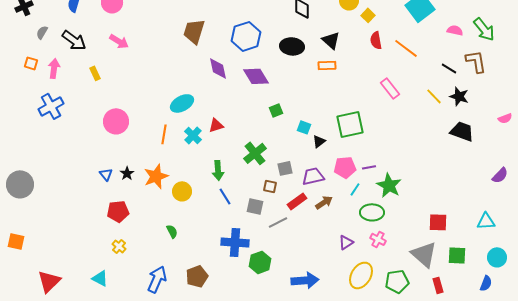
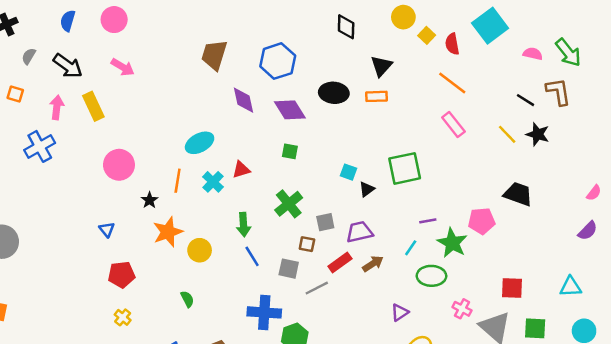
black triangle: (331, 40) -> (381, 66), turned 30
red semicircle: (376, 40) -> (452, 44), moved
black ellipse: (292, 46) -> (334, 93), moved
orange line: (406, 48) -> (452, 83), moved
pink arrow: (54, 68) -> (57, 107), moved
yellow rectangle: (95, 73) -> (93, 106), size x1.6
green square: (276, 110) -> (290, 151), moved, turned 32
pink semicircle: (505, 118) -> (594, 193), moved, turned -32
black trapezoid: (462, 131) -> (518, 194), moved
pink pentagon: (345, 167) -> (482, 221), moved
black star: (127, 173) -> (150, 200), moved
pink cross: (378, 239) -> (462, 309), moved

